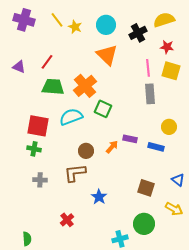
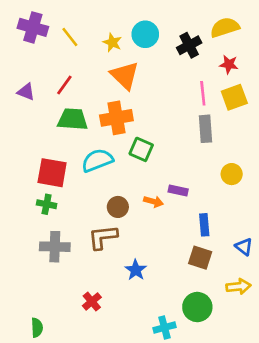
yellow line: (57, 20) -> (70, 37), moved
yellow star: (75, 27) -> (112, 42), moved
orange triangle: (107, 55) -> (125, 75), moved
yellow square: (171, 71) -> (234, 97), turned -36
orange cross: (85, 86) -> (116, 118), turned 30
orange arrow: (112, 147) -> (153, 201), turned 64
blue rectangle: (156, 147) -> (204, 225), moved, turned 70
gray cross: (40, 180) -> (55, 247), size x1.5
yellow arrow: (174, 209) -> (238, 286), turned -36

